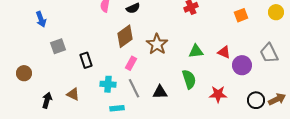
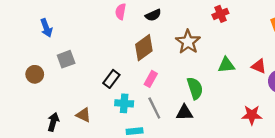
brown star: (157, 44) -> (188, 42), moved
black rectangle: (86, 60) -> (111, 79), moved, turned 56
brown circle: (24, 73) -> (35, 74), moved
green semicircle: (189, 79) -> (195, 88), moved

